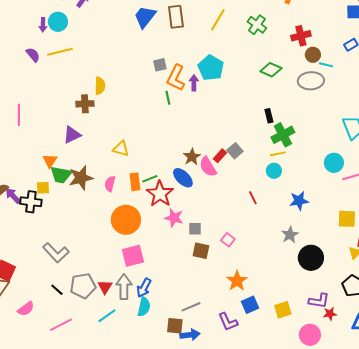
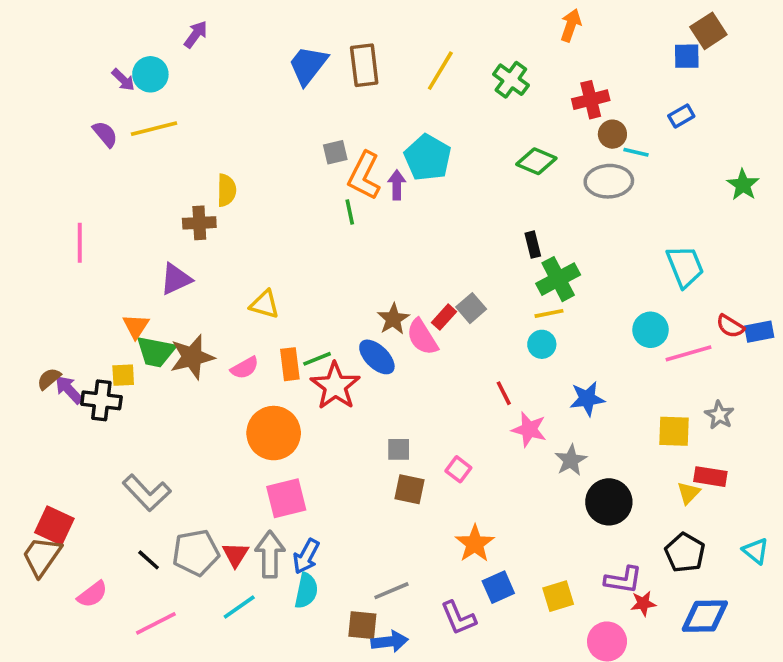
purple arrow: (43, 25) -> (123, 80), turned -48
pink semicircle: (110, 184) -> (245, 368), turned -133
pink star: (174, 218) -> (529, 429), moved

